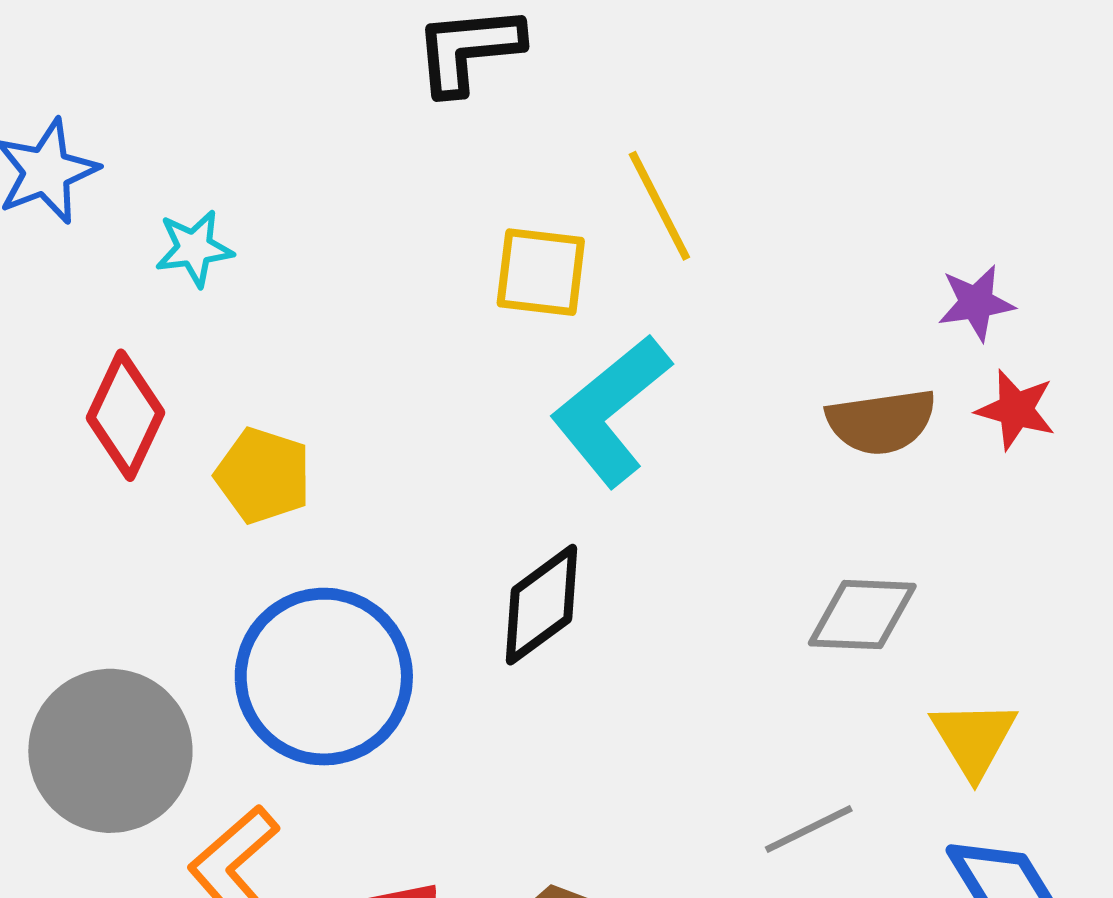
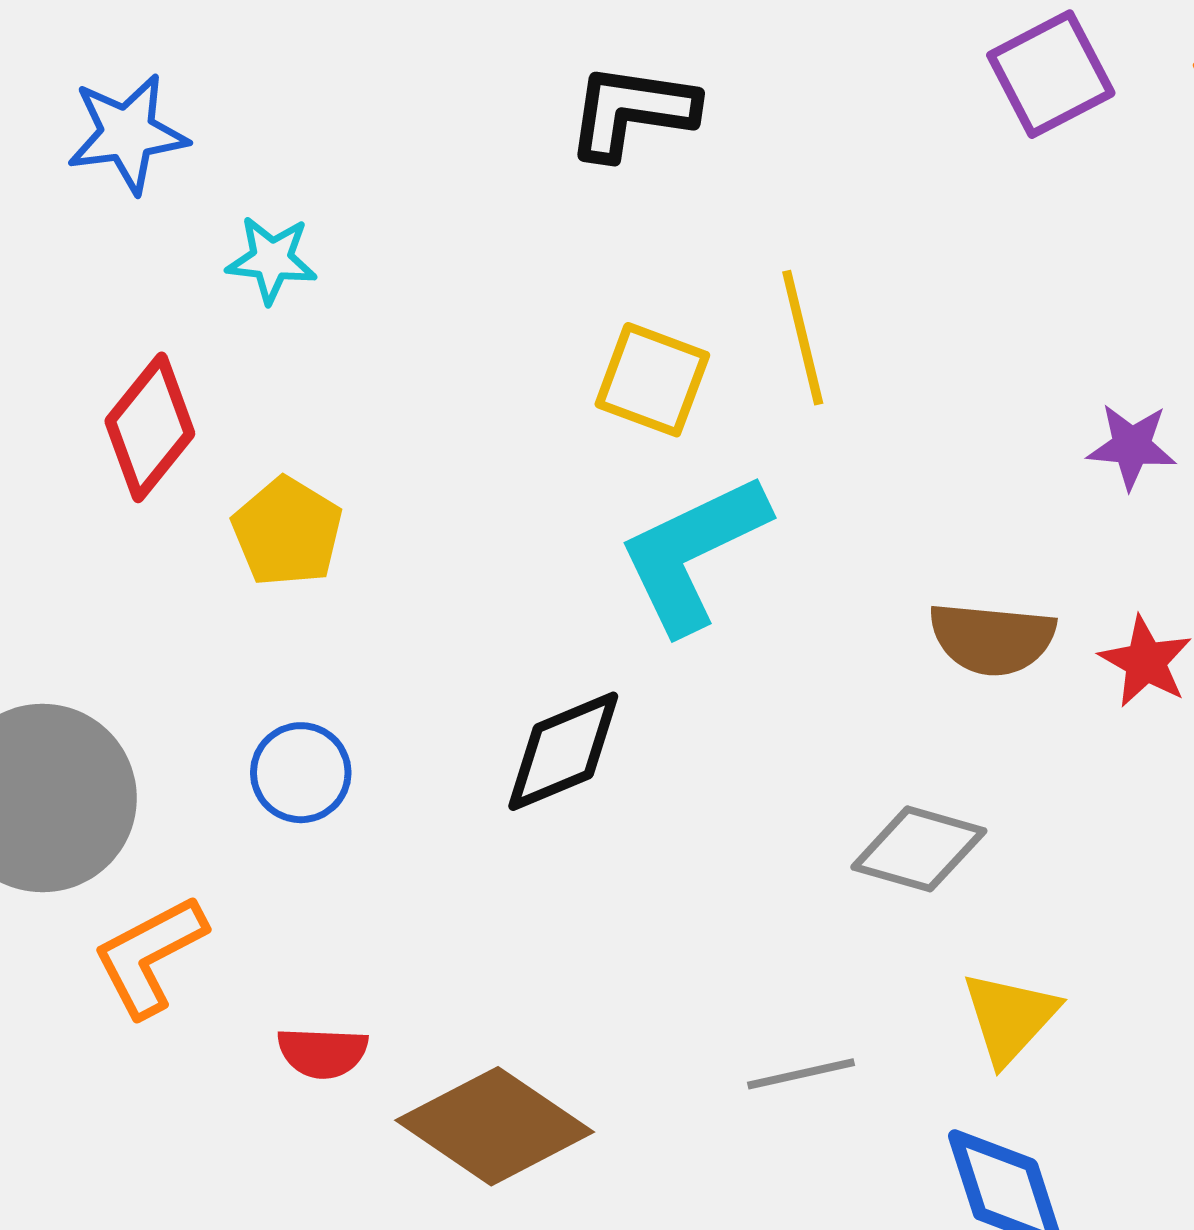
purple star: (976, 303) -> (1132, 446), moved
blue circle: (324, 677) -> (301, 773), size x0.5

